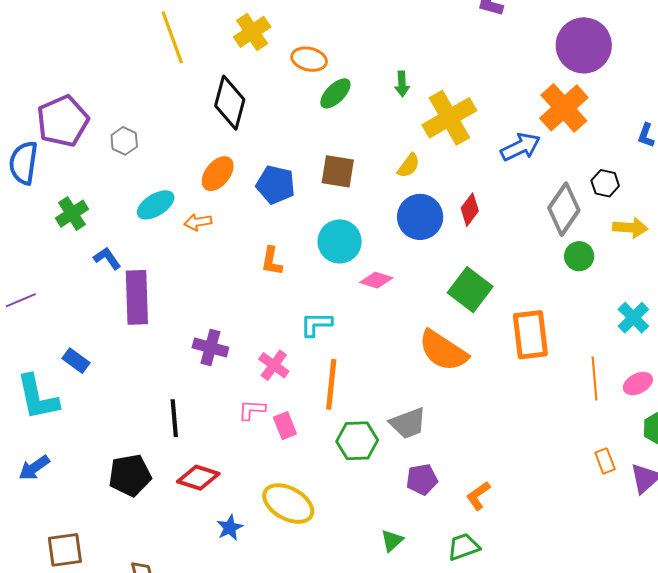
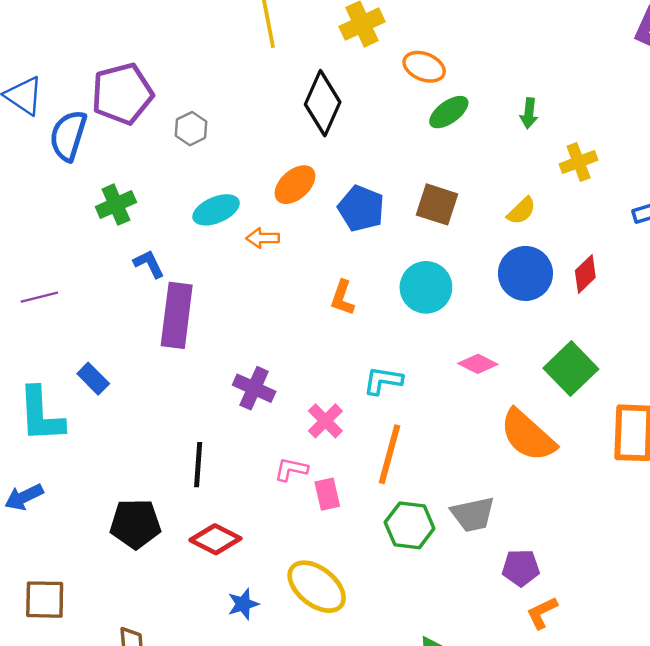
yellow cross: (449, 118) -> (579, 162), size x0.6
pink diamond: (376, 280) -> (478, 364), moved
purple pentagon: (422, 479) -> (521, 568), moved

